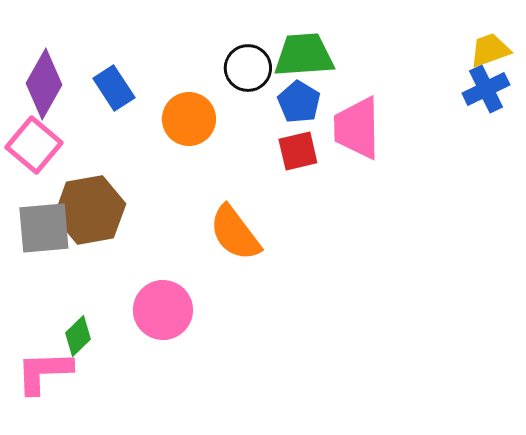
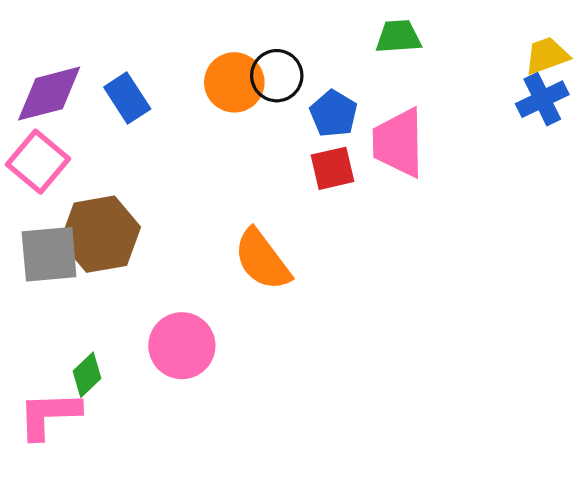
green trapezoid: (304, 55) -> (398, 37), moved, size x0.7
purple diamond: (44, 84) -> (49, 94), turned 46
orange circle: (189, 119) -> (234, 82), moved

